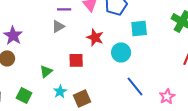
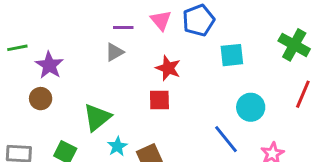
cyan circle: (121, 52) -> (251, 107), moved
red square: (76, 60) -> (159, 100), moved
green triangle: (46, 71) -> (97, 117), size x1.5

